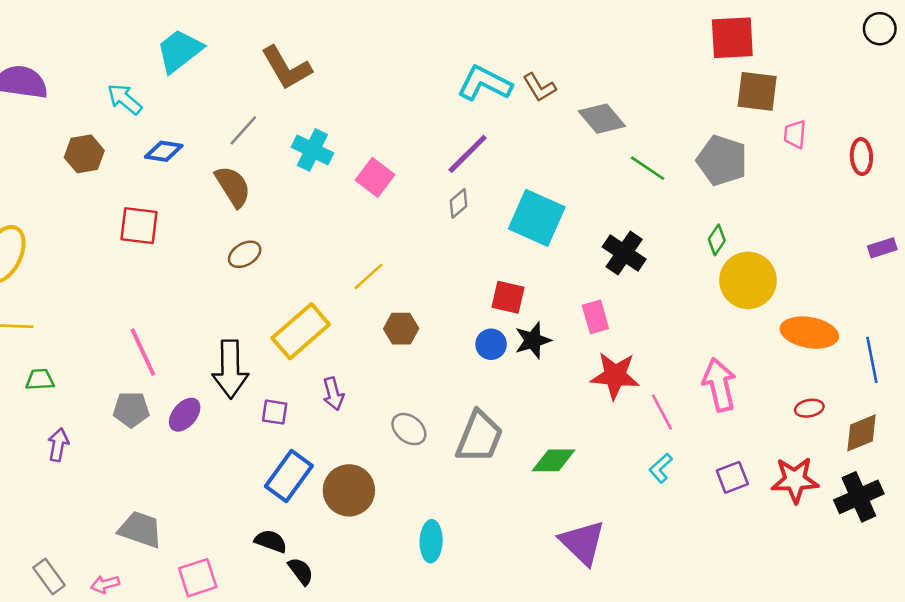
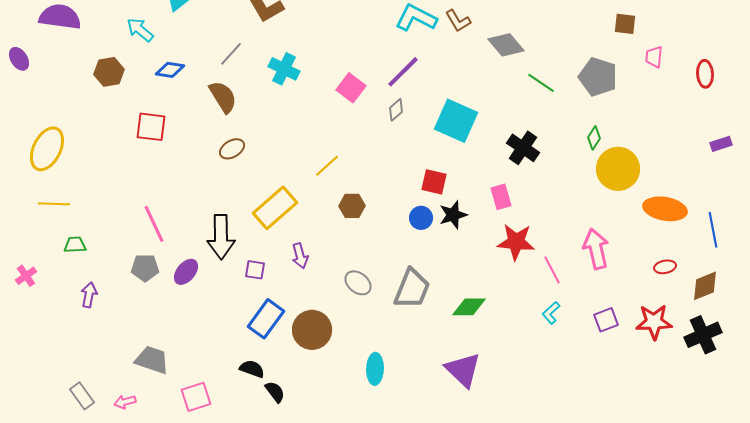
brown square: (757, 91) -> (625, 24), size x0.7
pink square: (375, 177) -> (351, 88), moved
purple triangle: (582, 543) -> (463, 370), moved

